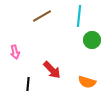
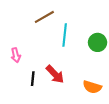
cyan line: (79, 16) -> (65, 35), moved
black line: (28, 84) -> (33, 79), moved

